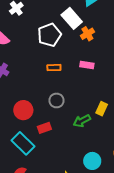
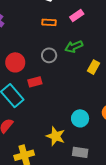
pink rectangle: (87, 65) -> (77, 15), moved, turned -48
green arrow: (82, 121) -> (74, 47), moved

